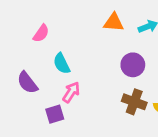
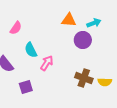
purple circle: (133, 65) -> (83, 40), moved
pink arrow: (71, 92) -> (47, 63), moved

